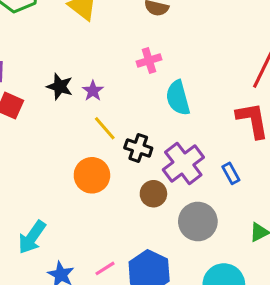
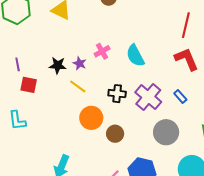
pink cross: (149, 60) -> (102, 51), moved
yellow line: (105, 128) -> (78, 86), moved
brown circle: (153, 194) -> (115, 134), moved

